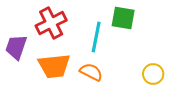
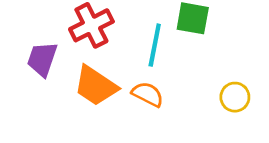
orange trapezoid: (54, 66) -> (96, 86), turned 40

